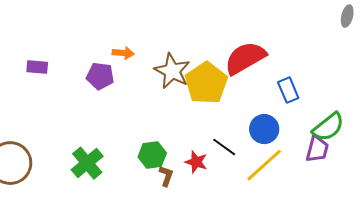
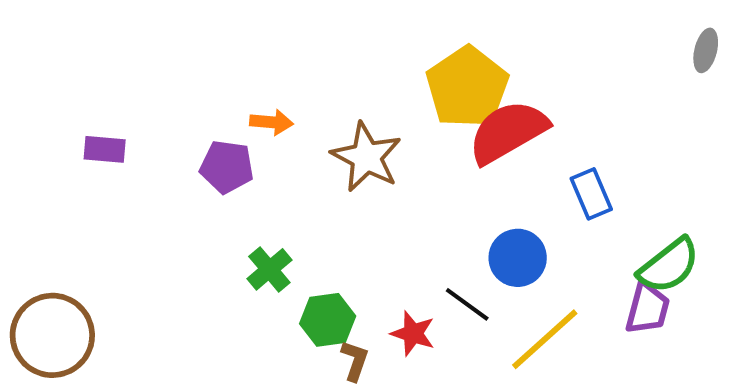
yellow pentagon: (206, 83) -> (467, 87), moved
blue circle: (264, 129) -> (518, 258), moved
green cross: (87, 163) -> (269, 269), moved, size x0.7

